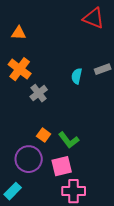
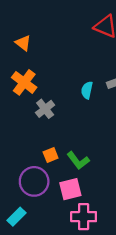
orange triangle: (19, 33) -> (23, 43), turned 35
orange square: (44, 135) -> (51, 155), turned 32

